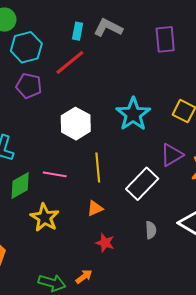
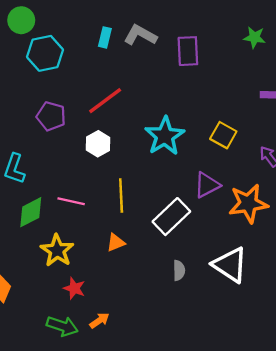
purple rectangle: (165, 39) -> (188, 51), moved
red line: (70, 62) -> (105, 101), moved
purple pentagon: (29, 86) -> (51, 116), moved
white hexagon: (76, 124) -> (98, 144), size x0.7
red star: (105, 243) -> (74, 288), moved

